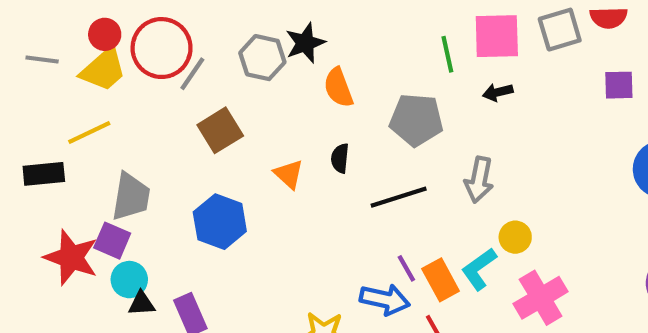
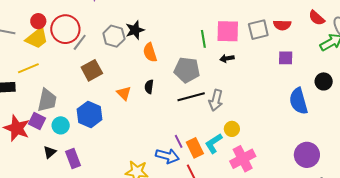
black line: (399, 197) -> (191, 97), moved
cyan circle: (129, 280) -> (61, 125), moved
black triangle: (142, 304) -> (50, 152), turned -40

